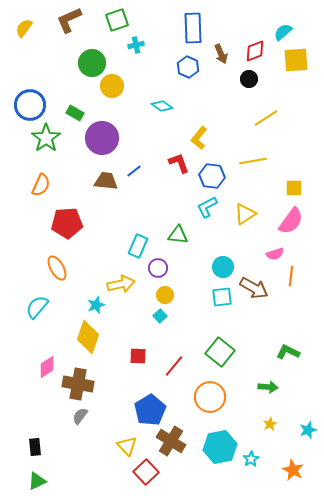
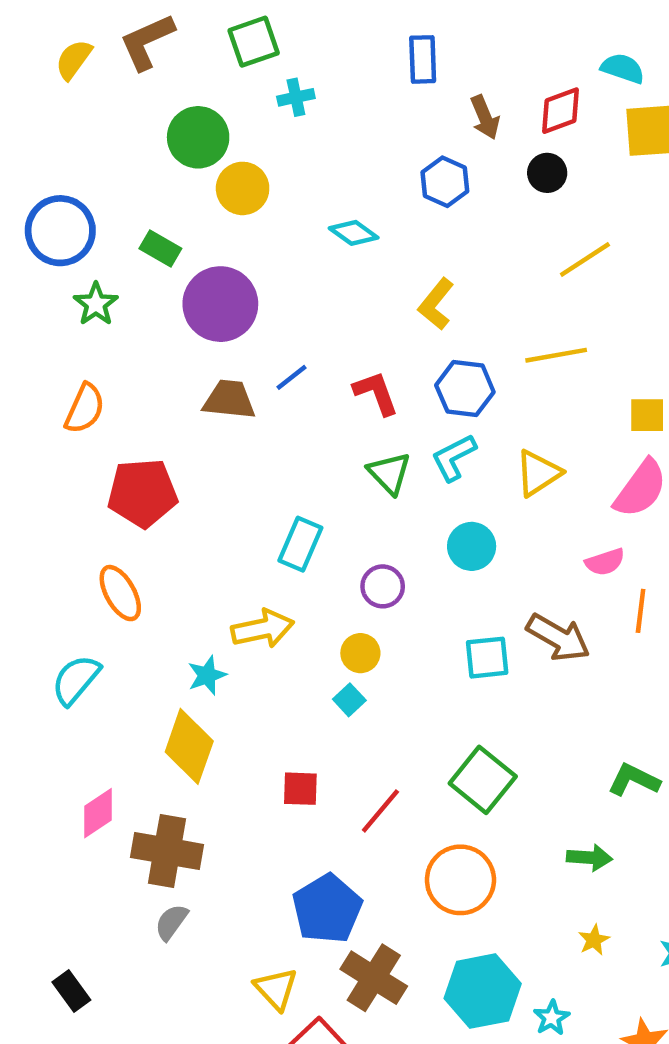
yellow semicircle: (24, 28) -> (74, 59), moved
blue rectangle: (193, 28) -> (423, 59), size x0.7
cyan semicircle: (283, 32) -> (623, 68), turned 60
blue hexagon: (188, 67) -> (445, 182), moved
green star: (46, 138) -> (96, 304), size x0.7
red L-shape: (179, 163) -> (376, 393), moved
green triangle: (178, 235) -> (389, 473), moved, turned 40
cyan circle: (223, 267) -> (472, 546), moved
purple circle: (158, 268) -> (383, 586), moved
black rectangle: (35, 447) -> (71, 991), turned -30

